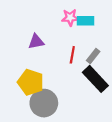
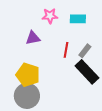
pink star: (70, 18) -> (50, 16), moved
gray circle: (44, 103) -> (27, 96), moved

